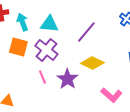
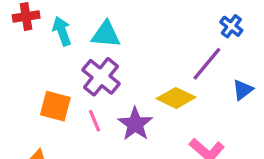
purple line: (86, 32) -> (207, 64), moved
orange square: (18, 47) -> (55, 106), moved

